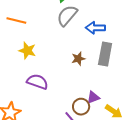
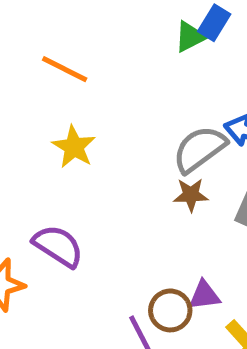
gray semicircle: (67, 16) -> (199, 149), moved
purple semicircle: (37, 82) -> (58, 246), moved

